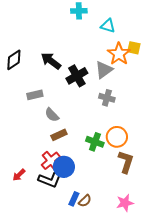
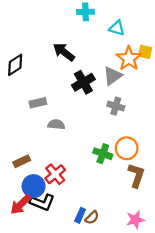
black arrow: (51, 61) -> (64, 52), moved
gray semicircle: (52, 115) -> (56, 124), turned 140
brown rectangle: (59, 135) -> (22, 161), moved
blue circle: (64, 167) -> (34, 186), moved
red arrow: (19, 175) -> (21, 205), moved, size x1.5
black L-shape: (50, 180) -> (42, 202), moved

